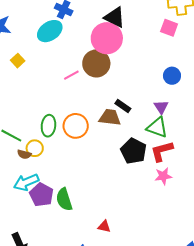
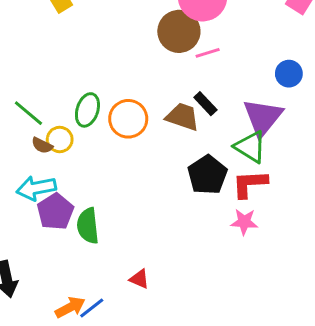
pink line: (71, 75) -> (208, 53), moved
purple triangle: (161, 107) -> (263, 117), size x1.8

